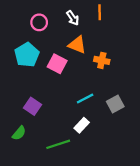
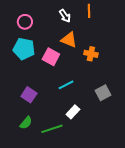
pink circle: (39, 22) -> (25, 22), moved
cyan pentagon: (27, 55) -> (24, 49), turned -30
cyan line: (85, 98) -> (66, 85), moved
green semicircle: (19, 133) -> (26, 123), moved

